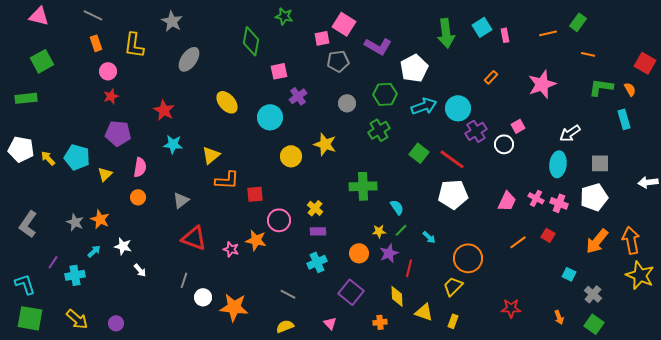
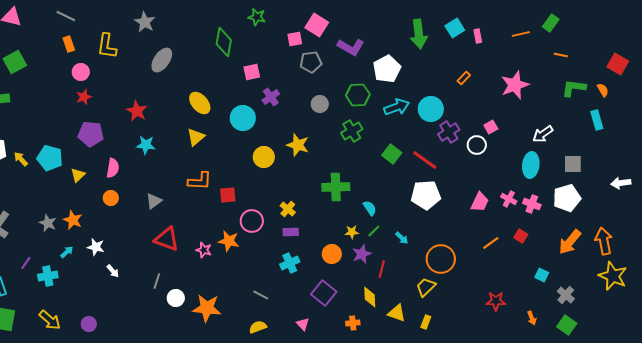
yellow triangle: (211, 155) -> (196, 137), moved
red star: (511, 308) -> (496, 301), moved

